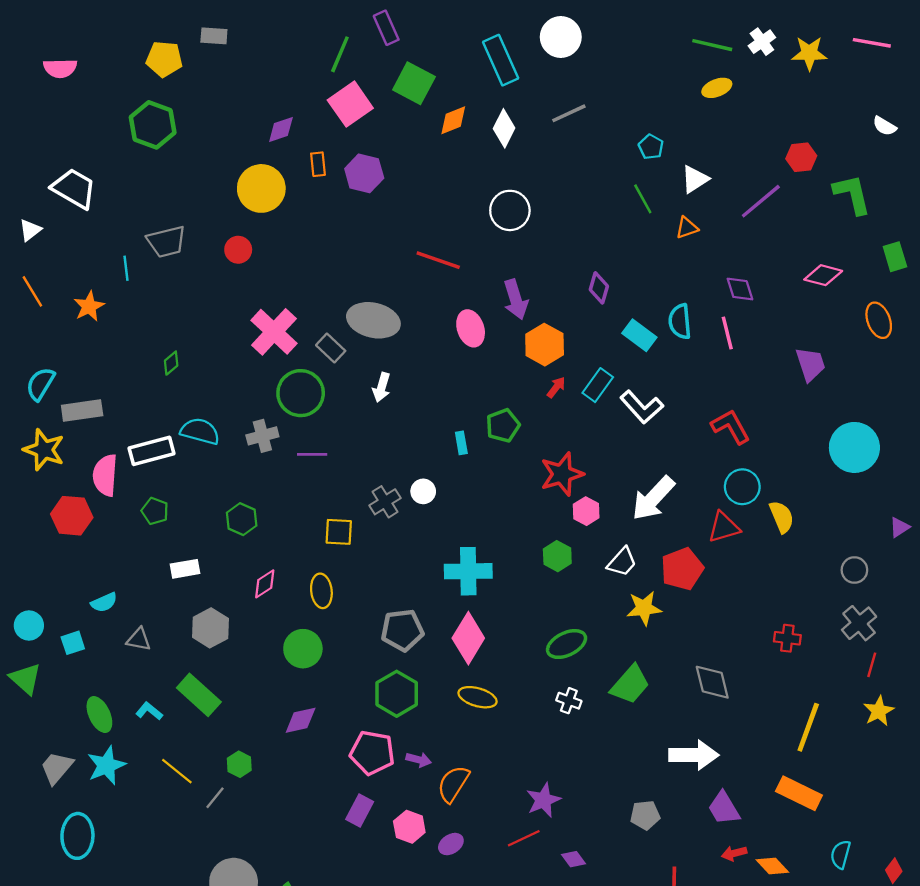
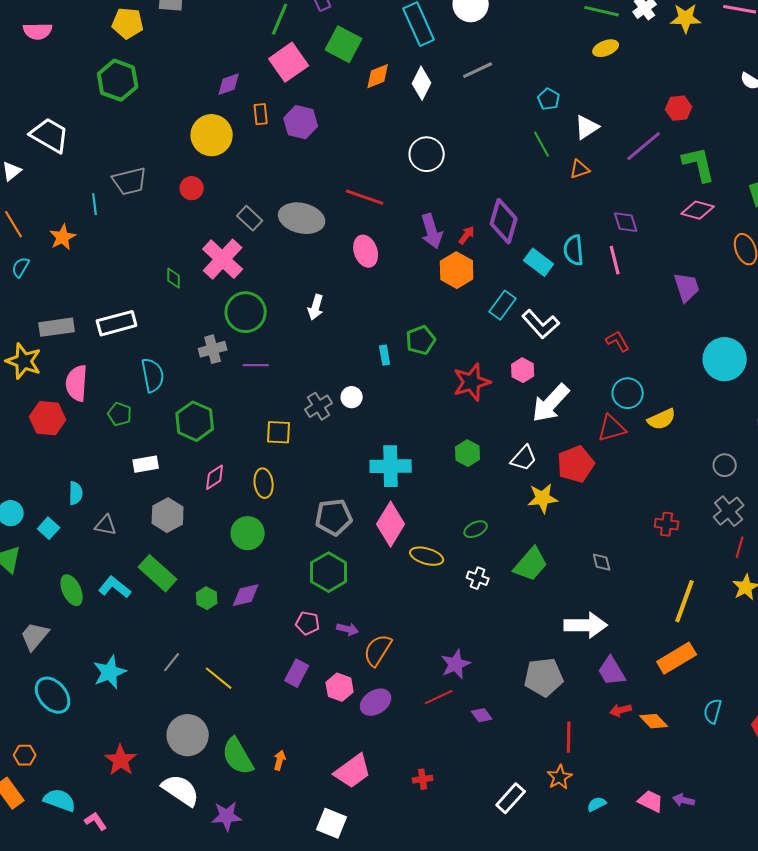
green L-shape: (852, 194) -> (699, 164), moved
purple diamond: (599, 288) -> (504, 221), size x1.6
gray ellipse: (373, 320) -> (302, 218), moved
pink ellipse: (471, 328) -> (366, 251), moved
gray rectangle: (331, 348) -> (250, 218), moved
green diamond: (171, 363) -> (174, 278), moved, turned -50
cyan semicircle: (40, 384) -> (21, 267), moved, size x0.7
red arrow: (556, 387) -> (467, 235), moved
red L-shape: (731, 427) -> (618, 341), size x0.7
cyan semicircle: (200, 431) -> (153, 375), moved, turned 64
white rectangle: (151, 451) -> (117, 323), moved
pink hexagon: (586, 511) -> (523, 370), moved
yellow semicircle: (782, 517) -> (662, 419), turned 88
green hexagon: (242, 519) -> (195, 421), size x1.4
cyan semicircle: (104, 602) -> (76, 493), turned -65
cyan square: (73, 643) -> (49, 528), turned -30
green ellipse: (567, 644) -> (476, 529), size x0.7
gray diamond: (712, 682) -> (602, 562), size x0.6
yellow ellipse: (478, 697) -> (427, 556), moved
cyan L-shape: (149, 711) -> (115, 587), size x1.4
pink pentagon: (372, 753) -> (308, 623), size x0.6
green hexagon: (239, 764) -> (207, 598), moved
cyan star: (106, 765) -> (110, 672), moved
yellow line: (177, 771) -> (219, 678), moved
orange rectangle: (799, 793) -> (677, 658), turned -57
gray pentagon: (645, 815) -> (544, 677), size x1.5
cyan ellipse: (77, 836) -> (53, 695), turned -42
purple ellipse: (451, 844) -> (376, 702), size x1.4

